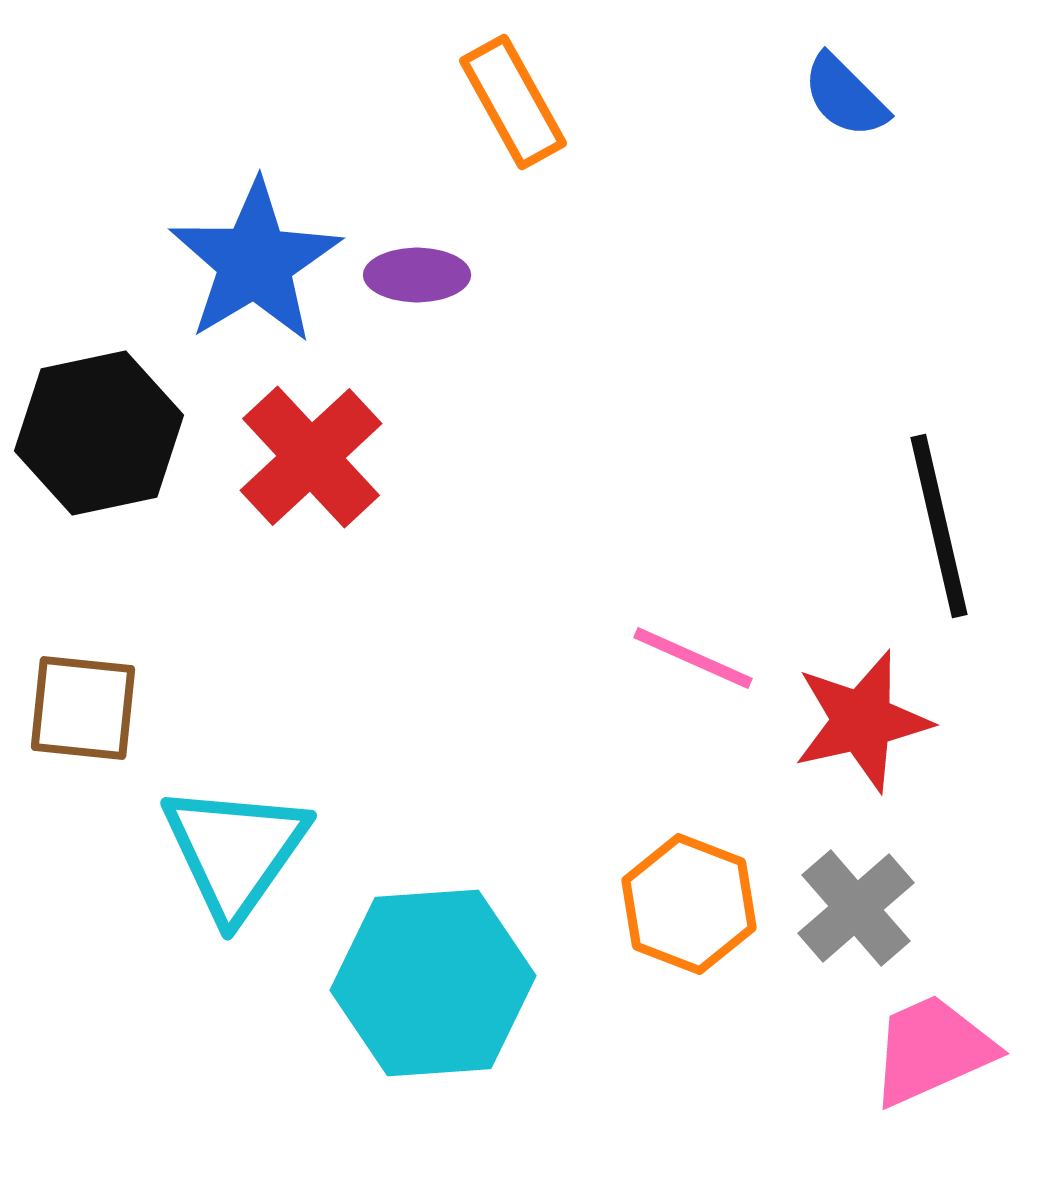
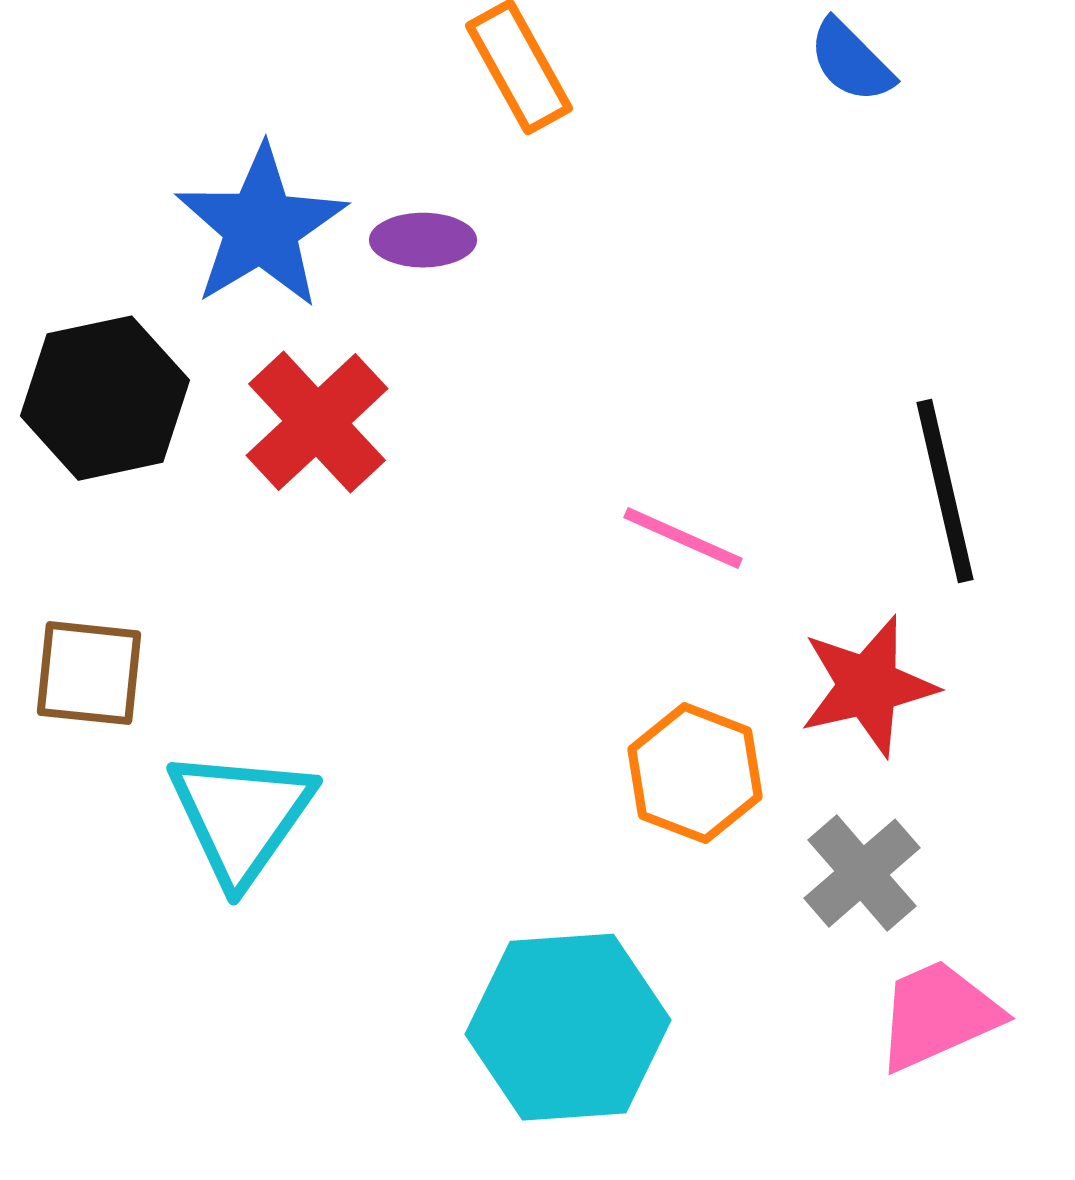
pink line: (693, 658) -> (683, 538), moved
orange hexagon: (689, 904) -> (695, 773), moved
cyan hexagon: (433, 983) -> (568, 1027), moved

